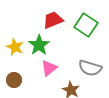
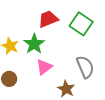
gray semicircle: (90, 68) -> (85, 67), turned -130

